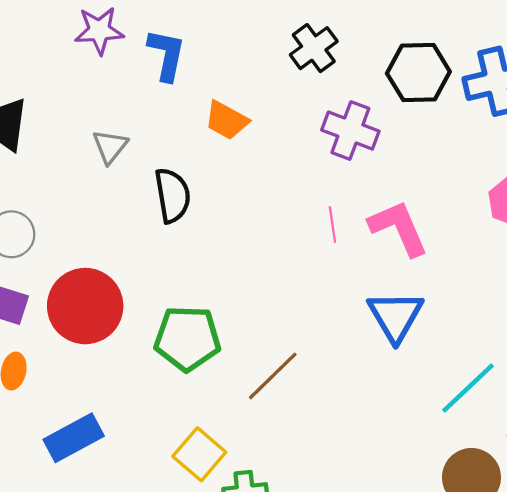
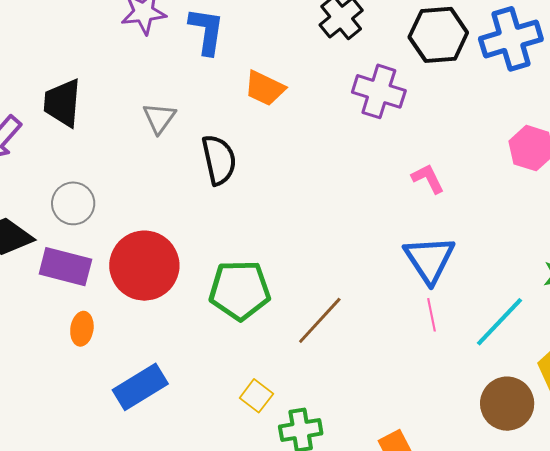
pink line: (332, 225) -> (431, 315), moved
pink L-shape: (399, 228) -> (428, 179), size x0.6
yellow square: (199, 454) -> (256, 396), size x0.7

